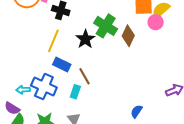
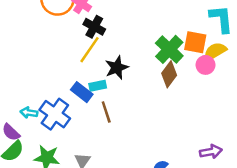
green cross: (106, 26) -> (169, 49), moved
yellow line: (53, 41) -> (90, 50), moved
cyan rectangle: (75, 92) -> (98, 86), moved, turned 48

